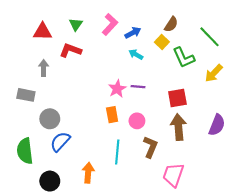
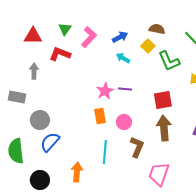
pink L-shape: (110, 24) -> (89, 37), moved
brown semicircle: (171, 24) -> (157, 29), turned -112

